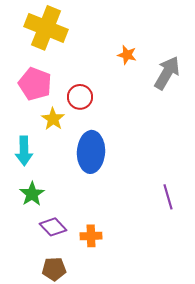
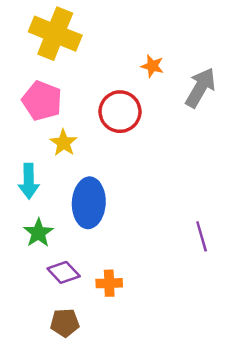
red circle: (80, 97) -> (120, 112), moved, size x1.4
blue ellipse: (91, 152) -> (89, 203), moved

